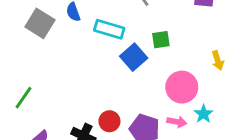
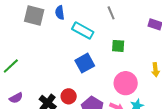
gray square: (40, 23) -> (34, 16), turned -30
blue square: (134, 57) -> (85, 63), moved

